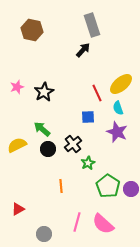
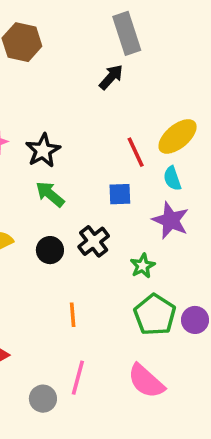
green arrow: (42, 129) -> (50, 194), moved
green star: (88, 163) -> (143, 266), moved
pink line: (77, 222) -> (78, 378), moved

